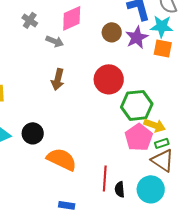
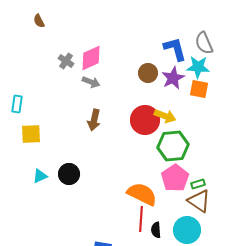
pink diamond: (72, 18) -> (91, 58), moved
yellow arrow: (155, 125) -> (165, 116), moved
orange semicircle: (62, 159) -> (142, 194), moved

